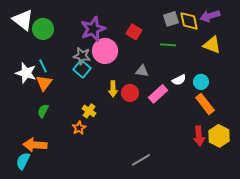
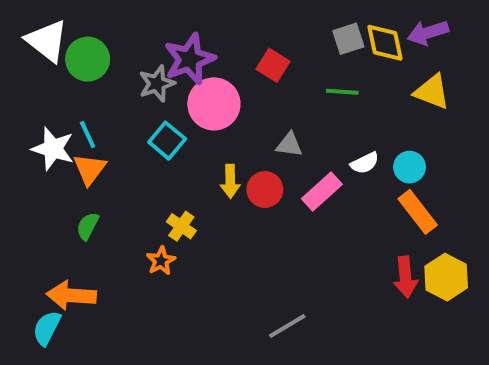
gray star: (82, 56) -> (157, 84), moved, turned -30

